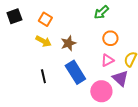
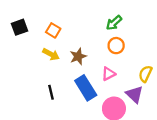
orange circle: (110, 38) -> (116, 46), moved
pink triangle: (107, 60) -> (109, 74), moved

